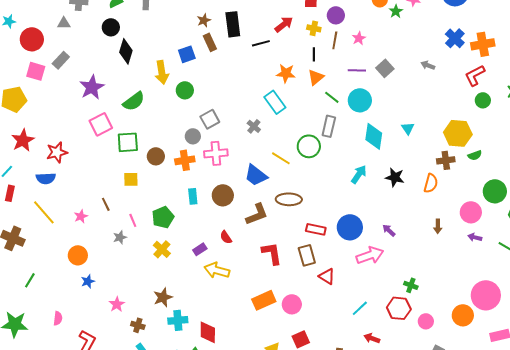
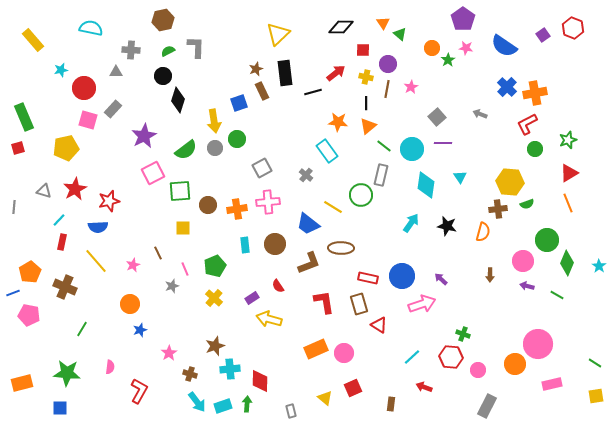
purple line: (357, 70) -> (443, 143), moved
gray circle: (193, 136) -> (215, 148), moved

